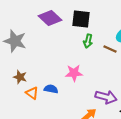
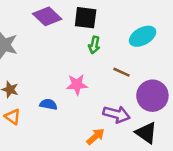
brown line: (110, 49) -> (121, 72), moved
orange triangle: (32, 93) -> (13, 117), moved

